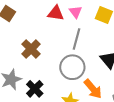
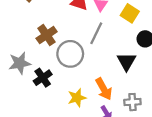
gray circle: (72, 67) -> (70, 54), moved

